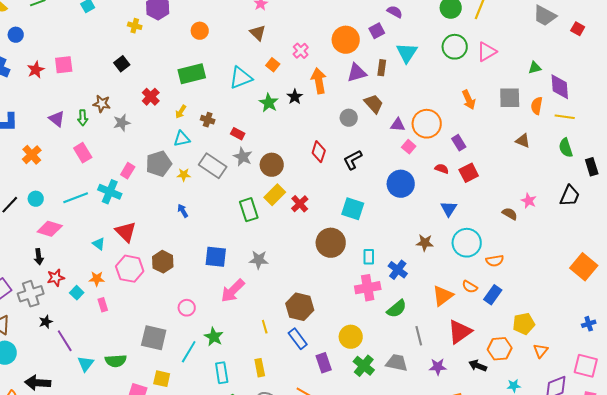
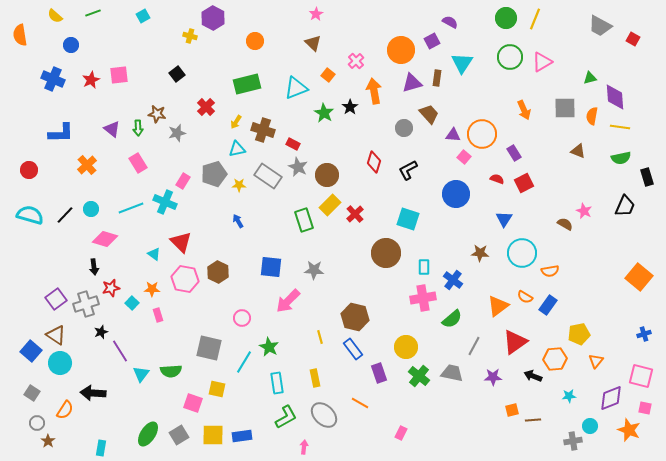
brown cross: (208, 120) -> (263, 130), size x1.6
green semicircle: (566, 148) -> (621, 158), turned -84
gray line: (419, 336) -> (474, 346), turned 42

